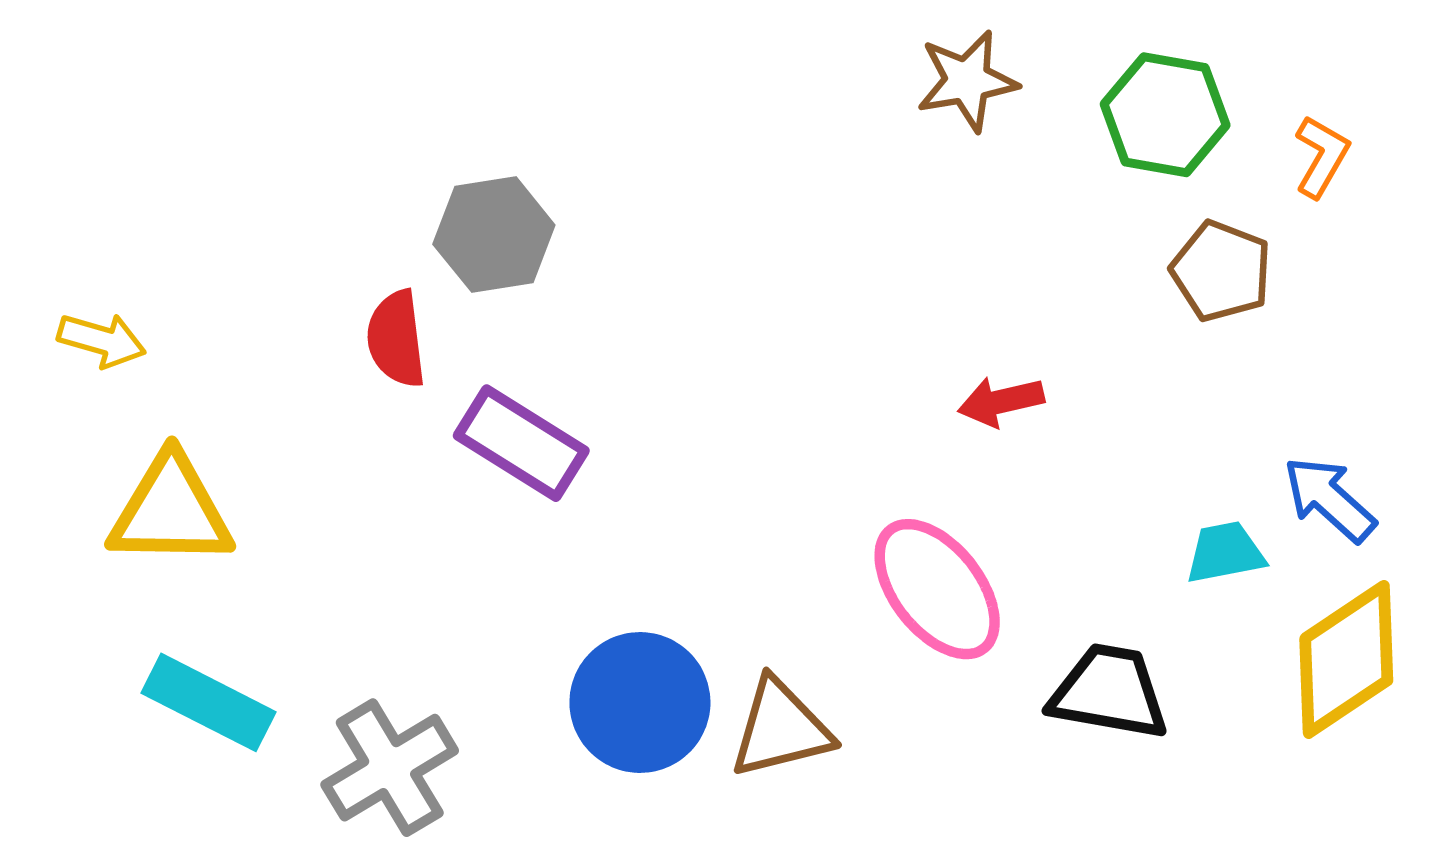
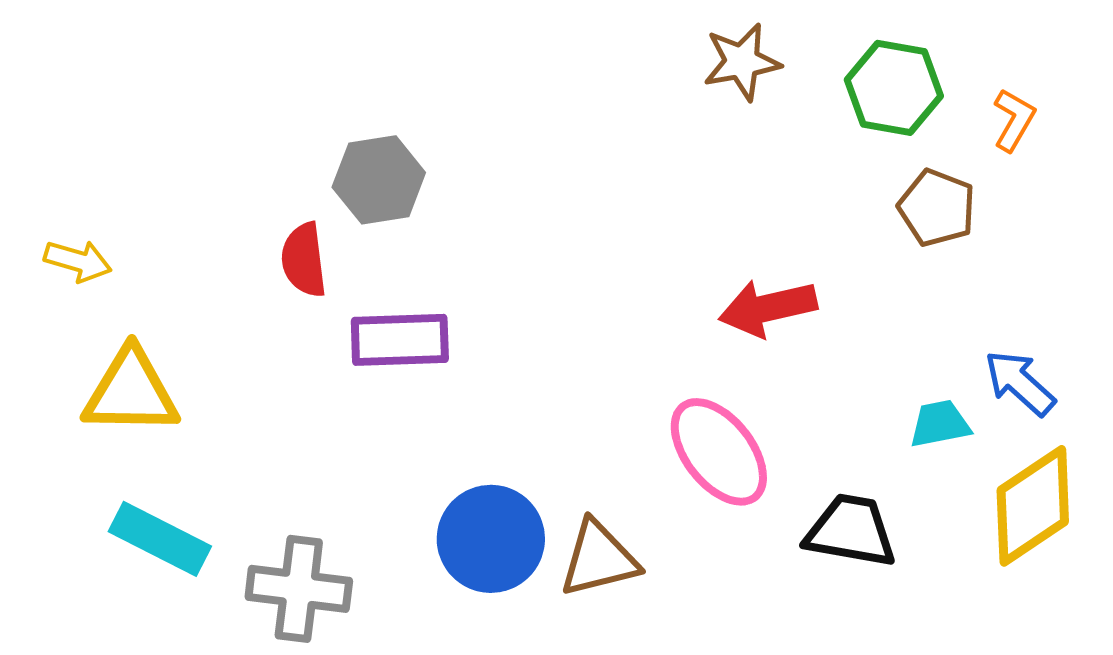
red arrow: (1001, 401) -> (768, 308), size x1.5
purple rectangle: (521, 443) -> (400, 340), turned -34
gray cross: (390, 768) -> (299, 589), turned 38

